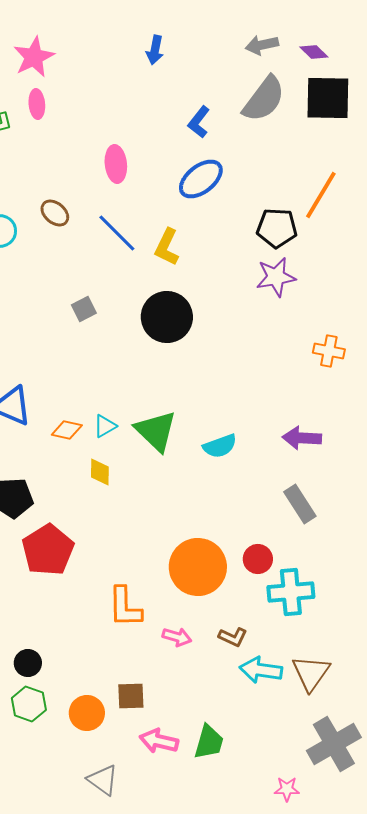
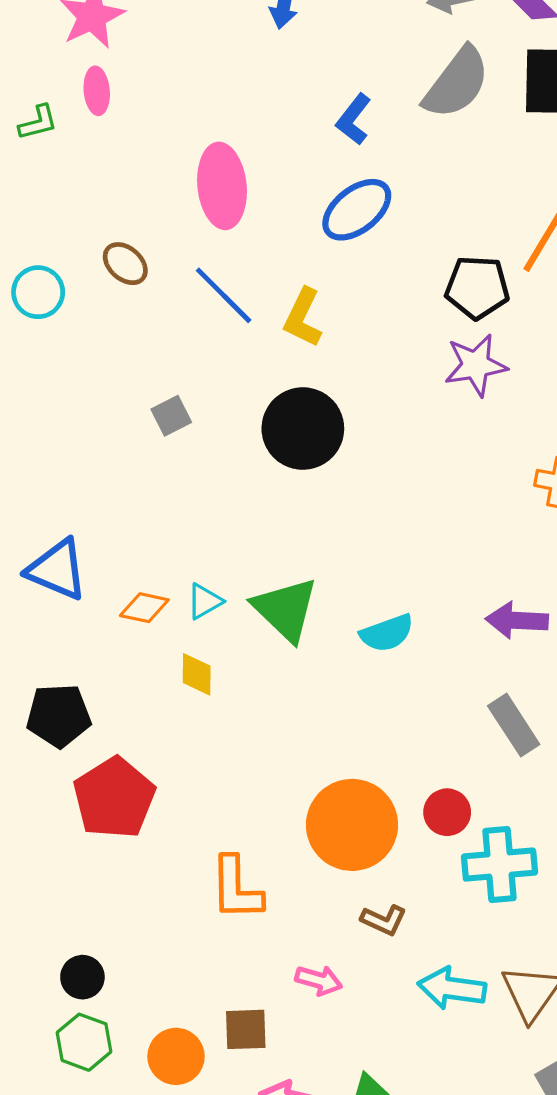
pink ellipse: (116, 164) -> (222, 186), size x1.4
pink arrow: (177, 637) -> (319, 980), moved
brown L-shape: (233, 637) -> (384, 920), moved

